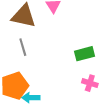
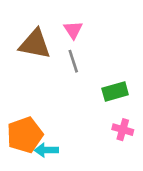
gray line: (23, 47) -> (73, 61), moved

